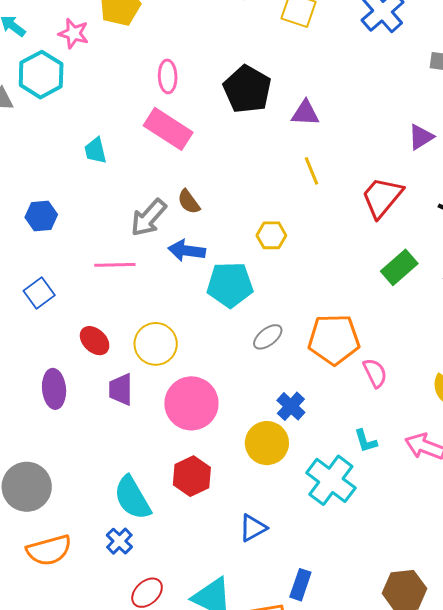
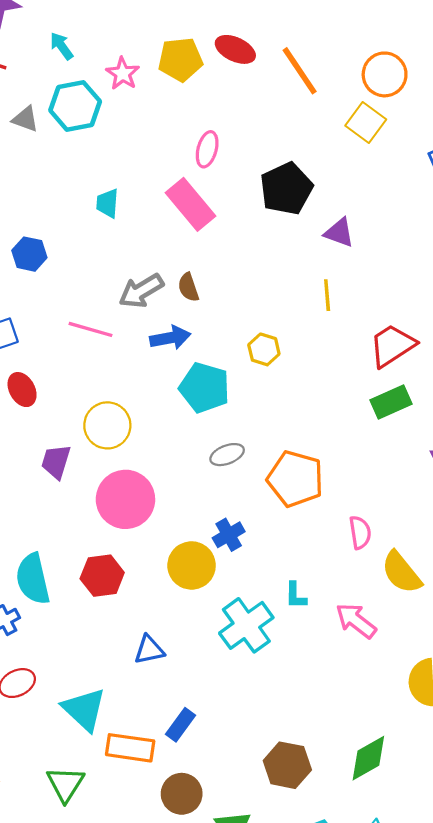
blue arrow: (187, 251) -> (170, 338), turned 144
green rectangle: (399, 267) -> (391, 402), moved
red ellipse: (95, 341) -> (22, 390), moved
pink semicircle: (375, 373) -> (360, 533), moved

